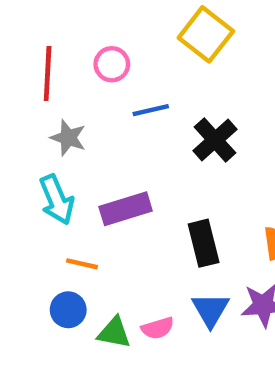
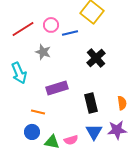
red line: (48, 73) -> (23, 29), turned 55
blue line: (151, 110) -> (70, 33), moved
gray star: (68, 138) -> (43, 52), moved
cyan arrow: (57, 200) -> (19, 73), moved

